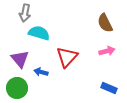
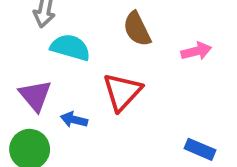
brown semicircle: (105, 23) -> (137, 29), moved
pink arrow: (107, 51) -> (196, 51), moved

